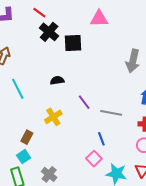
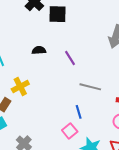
purple line: (84, 102) -> (70, 58), moved
yellow cross: (53, 117) -> (20, 87), moved

